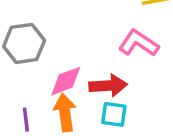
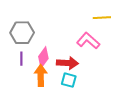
pink diamond: (66, 81) -> (43, 57), turned -40
purple line: (26, 120) -> (21, 59), moved

